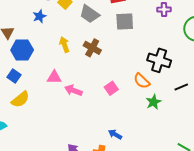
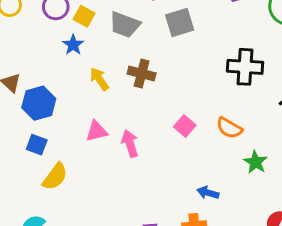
blue star: (39, 16) -> (73, 45), moved
orange semicircle: (142, 81) -> (229, 128), moved
pink arrow: (73, 90) -> (130, 143), turned 66
green star: (154, 102) -> (256, 162), moved

